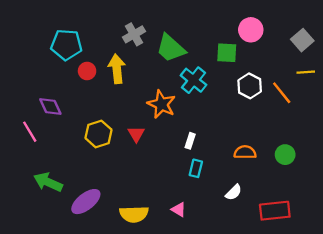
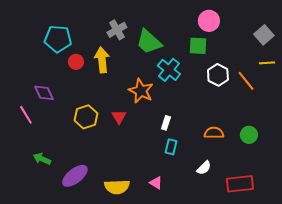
pink circle: (251, 30) -> (209, 21), moved
green arrow: (48, 182) -> (42, 159), size x0.7

